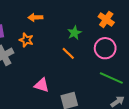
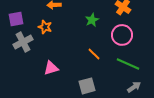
orange line: (68, 53) -> (94, 54), moved
pink triangle: (42, 85) -> (51, 68), moved, turned -35

